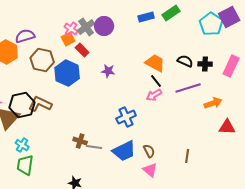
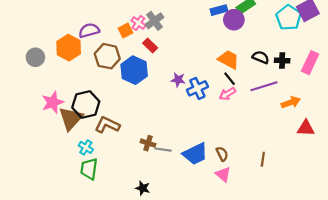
purple circle: (104, 26) -> (234, 20), moved
orange square: (68, 39) -> (126, 30), moved
purple star: (108, 71) -> (178, 80), moved
brown L-shape: (40, 104) -> (107, 125), moved
blue cross: (126, 117) -> (197, 88), moved

